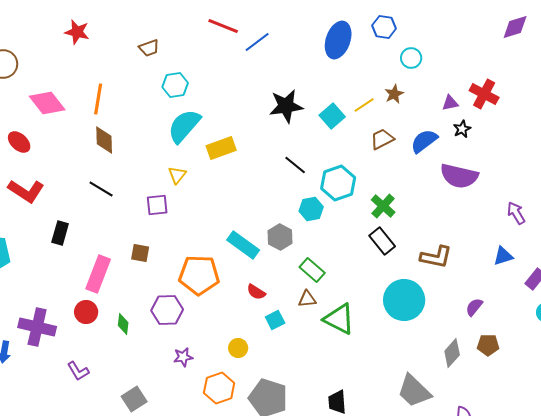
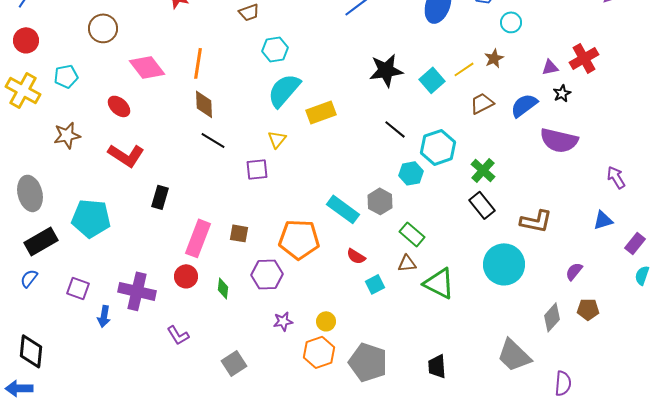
red cross: (484, 94) -> (584, 58), turned 32
black line: (101, 189) -> (213, 140), moved
brown square: (140, 253) -> (239, 233), moved
yellow circle: (238, 348) -> (326, 321), moved

